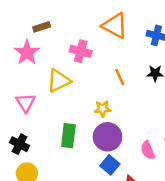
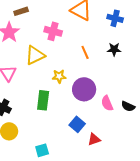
yellow star: (103, 109) -> (59, 76), moved
purple circle: (107, 137) -> (84, 89), moved
pink semicircle: (148, 150) -> (107, 103), moved

